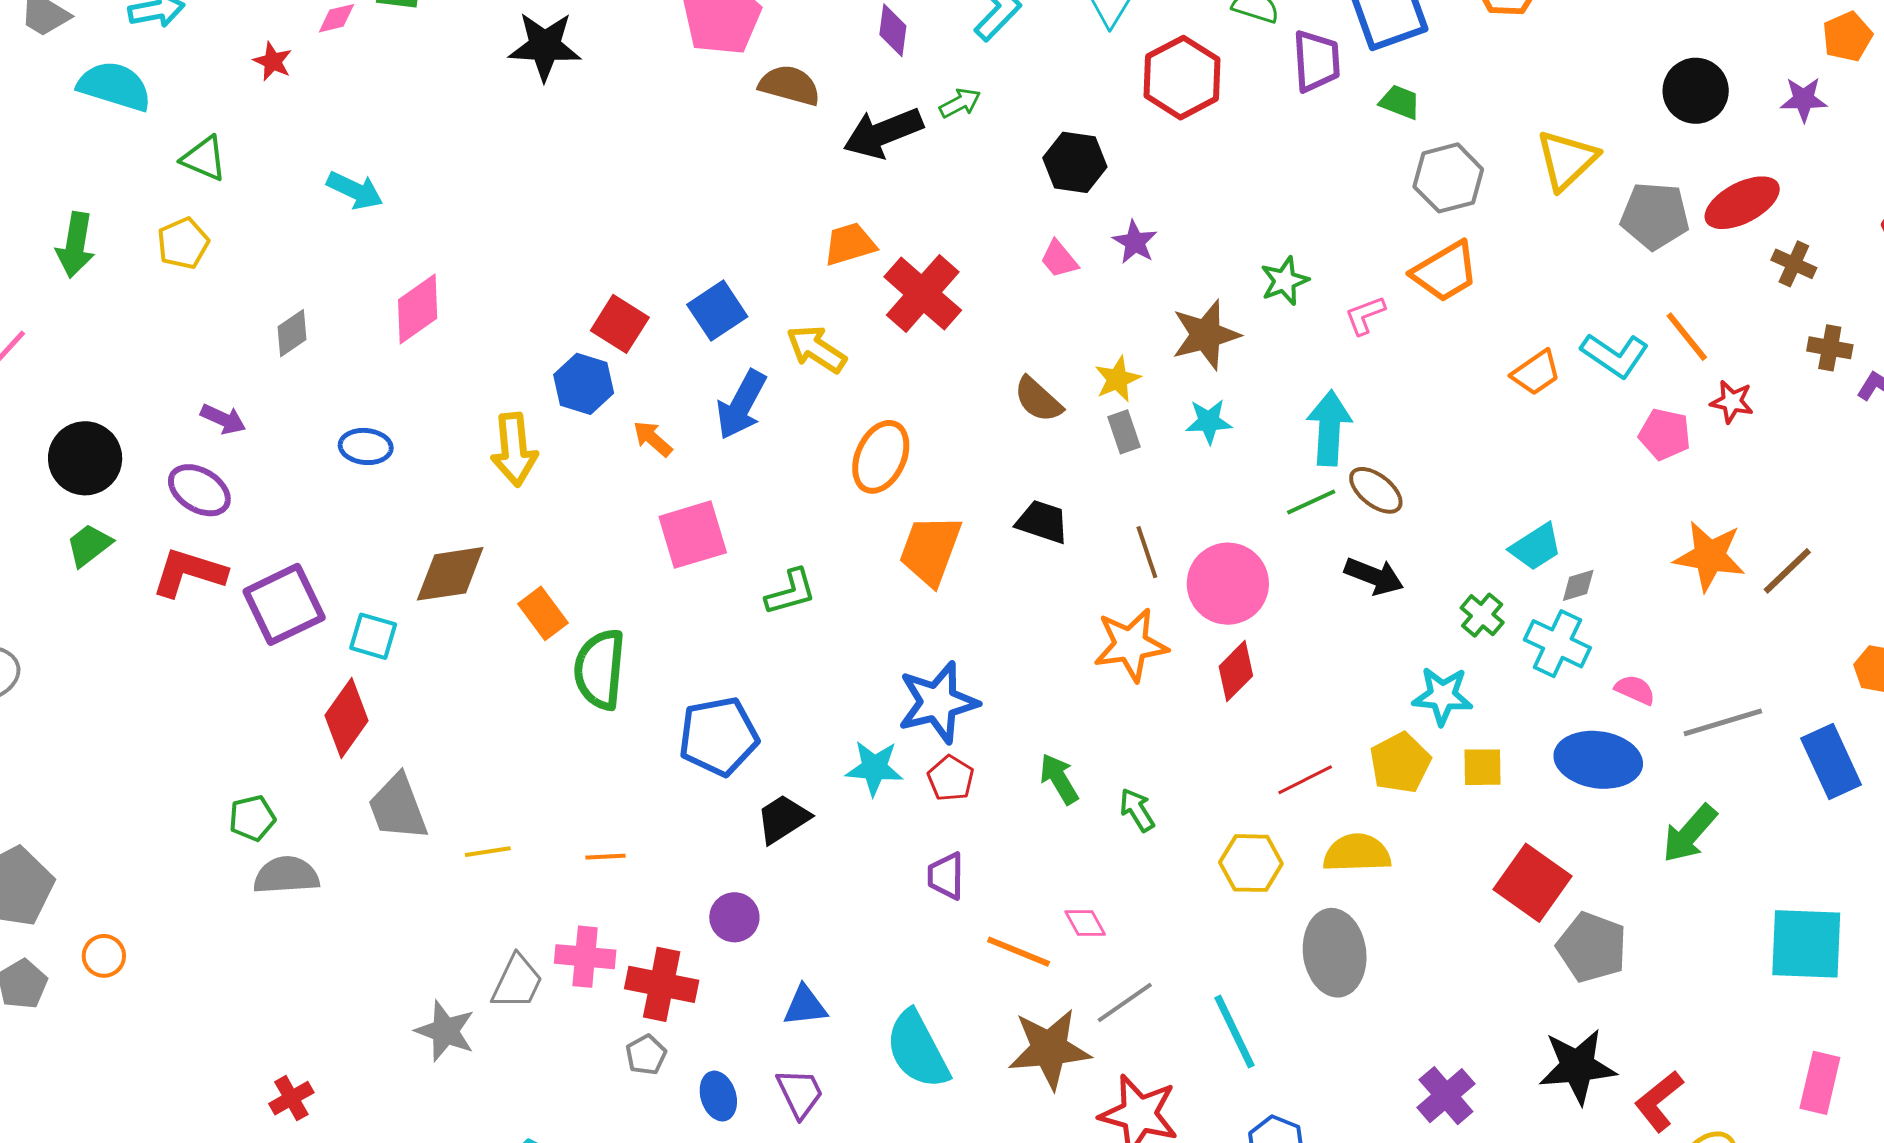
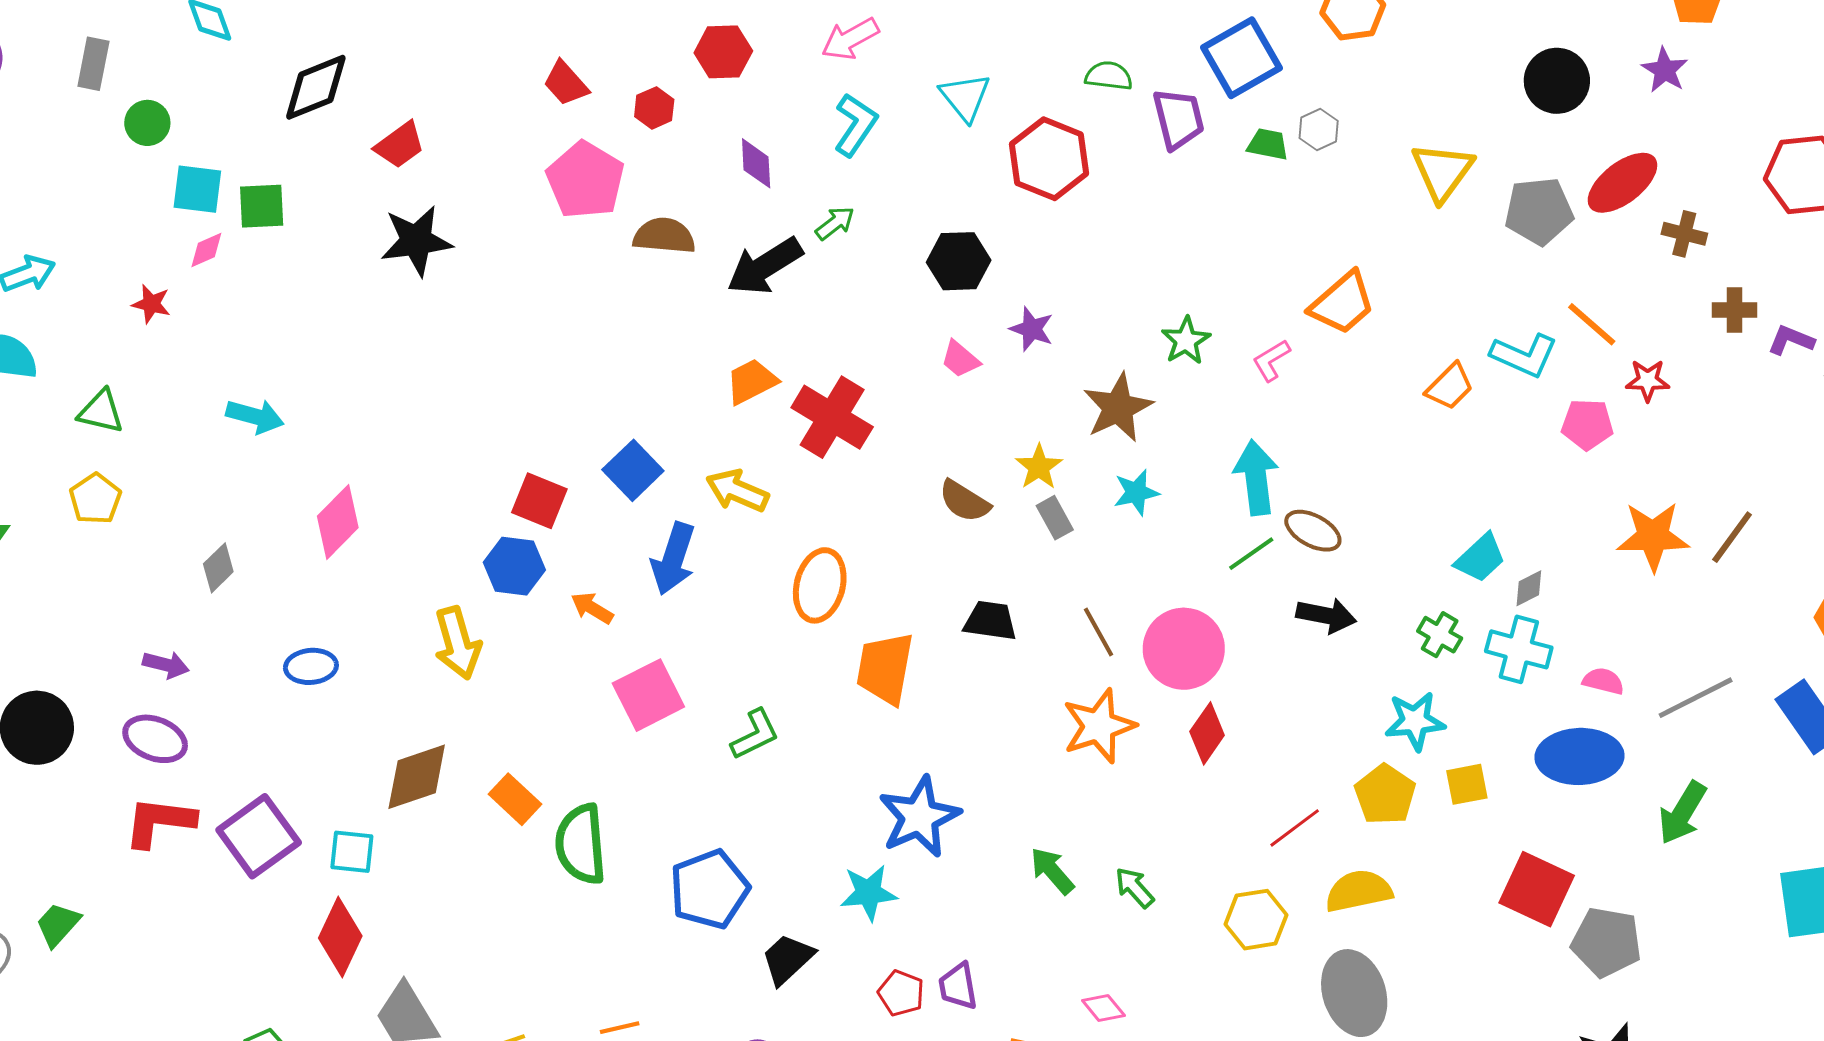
purple star: (1804, 99) -> (1665, 70), turned -30
gray hexagon: (1448, 178) -> (1319, 130), moved, size x0.6
green trapezoid: (89, 545) -> (58, 924), moved
red pentagon: (951, 778) -> (901, 993), moved

